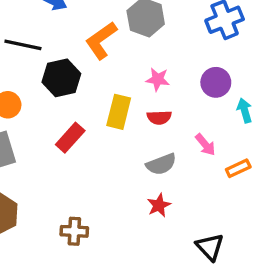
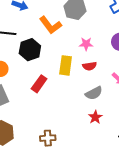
orange L-shape: (101, 40) -> (51, 25), turned -85

